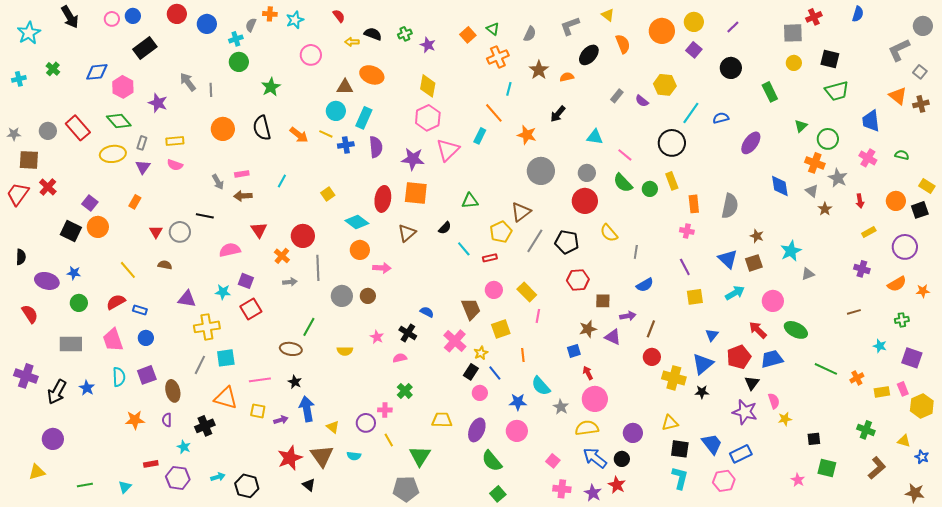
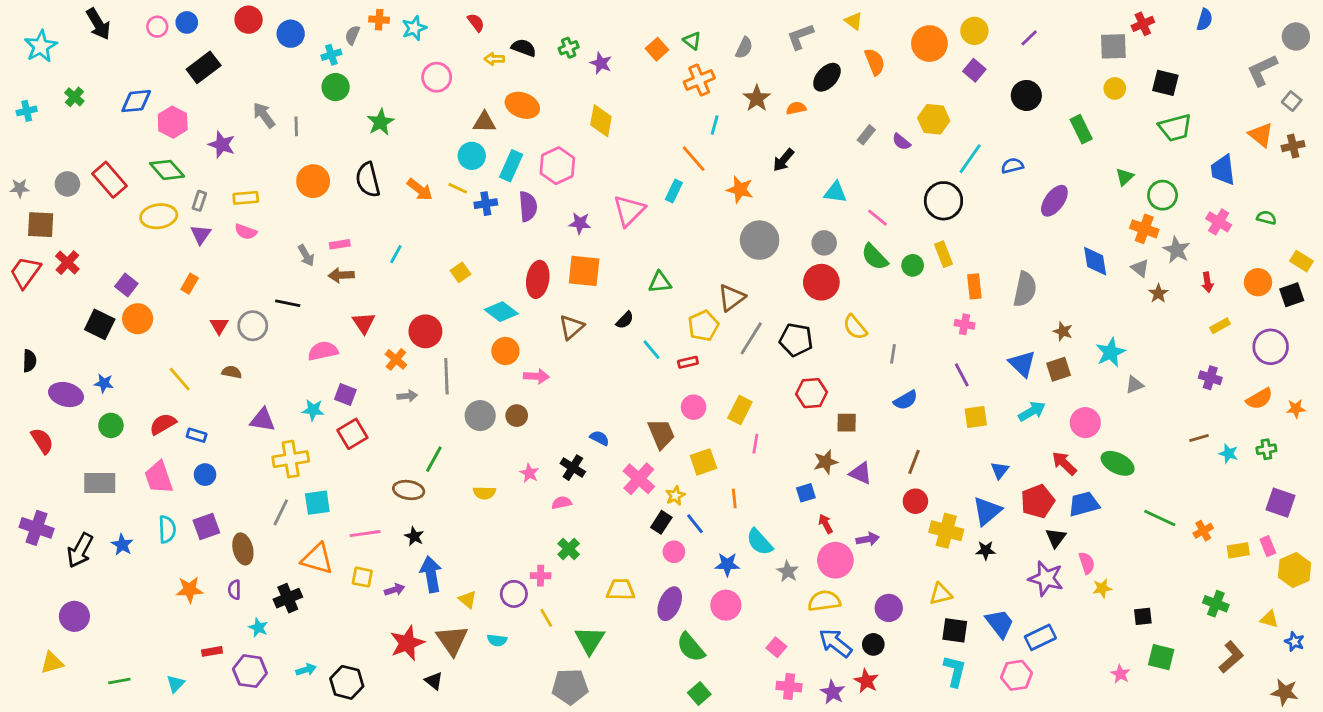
pink hexagon: (428, 118) -> (557, 166), moved
purple star: (413, 159) -> (580, 223), size x0.7
yellow rectangle: (527, 292) -> (740, 410), turned 72
purple arrow: (628, 316) -> (868, 539), moved
cyan star: (880, 346) -> (1229, 453), moved

